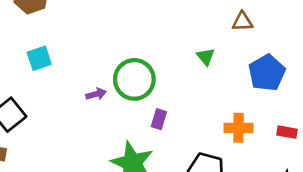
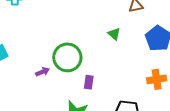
orange cross: (239, 128) -> (157, 79), moved

